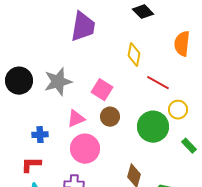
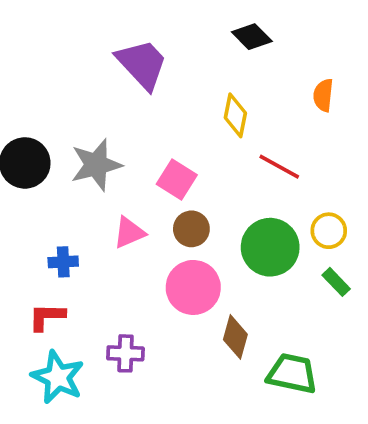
purple trapezoid: (83, 27) -> (142, 64), turned -52
orange semicircle: (182, 44) -> (323, 95), size x0.7
yellow circle: (178, 110) -> (329, 231), moved
pink circle: (85, 149) -> (193, 287), moved

